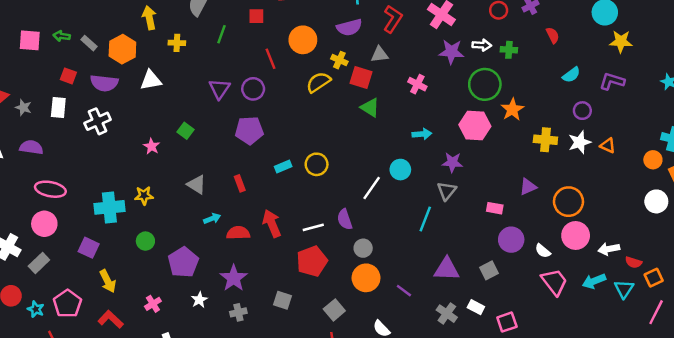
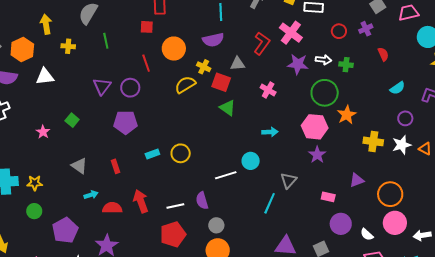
red square: (256, 16) -> (147, 27), moved
red L-shape: (393, 19) -> (262, 43), moved
green line: (221, 34) -> (106, 41), turned -35
purple star: (452, 162) -> (317, 155), moved, turned 30
white line: (372, 188) -> (226, 175), turned 35
yellow star: (144, 195) -> (35, 183), moved

